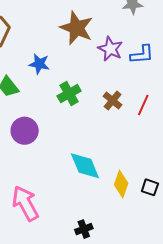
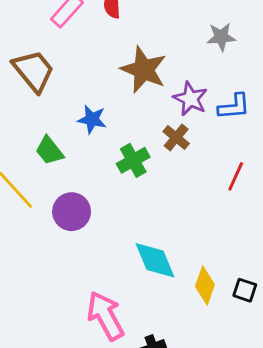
brown cross: (113, 100) -> (176, 137), moved
pink arrow: (25, 203) -> (105, 316), moved

